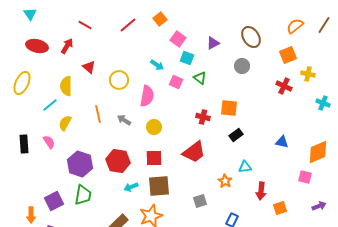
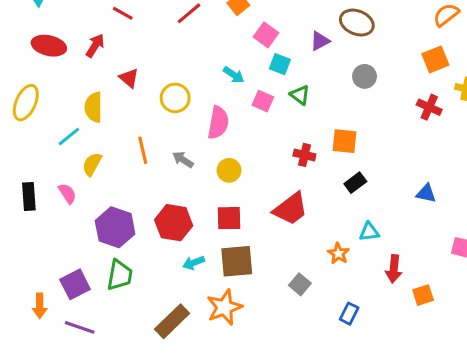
brown ellipse: (251, 37) -> (357, 23), moved, turned -35
gray square: (200, 201) -> (300, 284), turned -32

